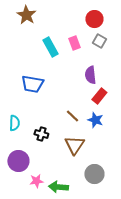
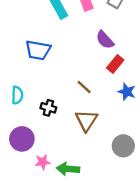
purple semicircle: (90, 75) -> (105, 40), turned -36
blue star: (95, 120) -> (127, 92), moved
gray circle: (94, 174) -> (123, 146), moved

